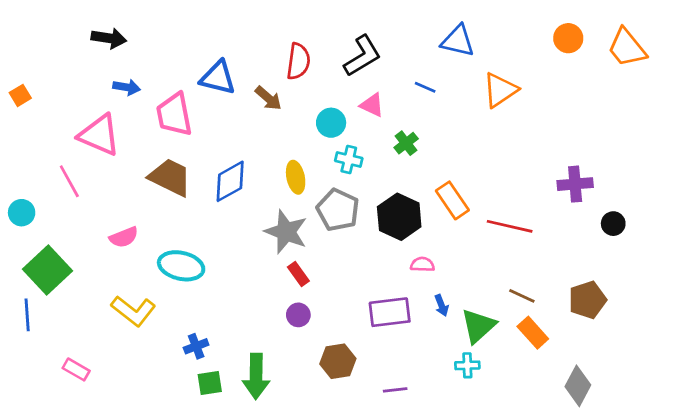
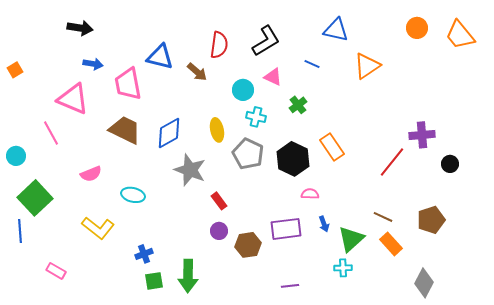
red line: (510, 226) -> (392, 162), moved, turned -64
gray star: (286, 232) -> (190, 170), moved
cyan ellipse: (181, 266) -> (133, 195), size x0.7
brown hexagon: (338, 361) -> (248, 245), moved

